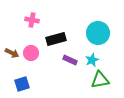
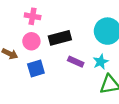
pink circle: (31, 53) -> (31, 41), moved
blue square: (22, 84) -> (36, 69), moved

